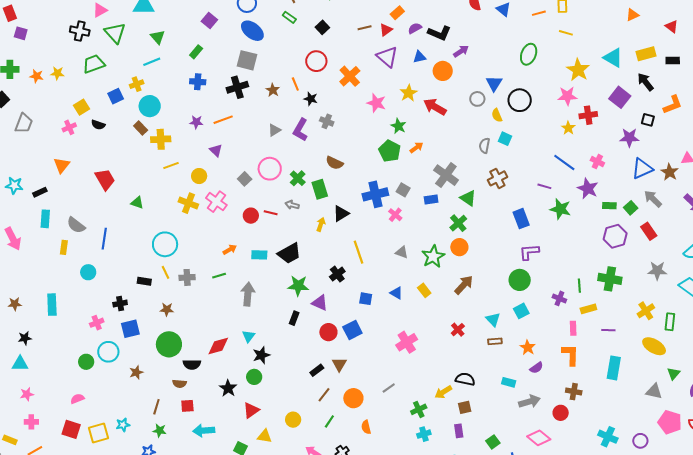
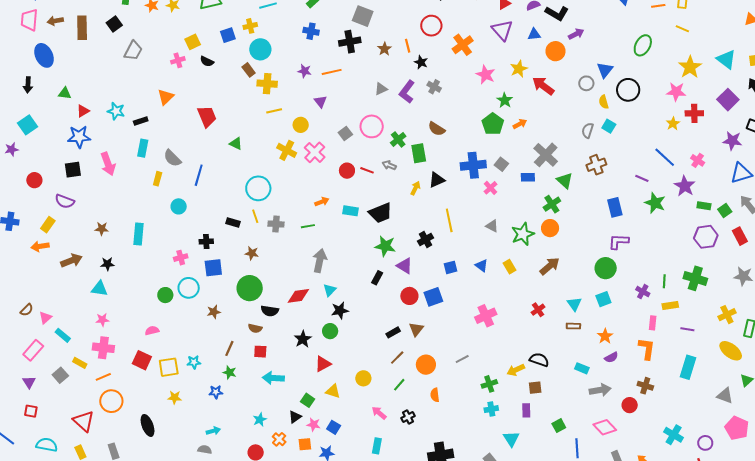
gray arrow: (248, 294) -> (320, 261), moved
blue square: (366, 299) -> (451, 267), turned -32
pink cross: (31, 422) -> (103, 348), size x1.5

